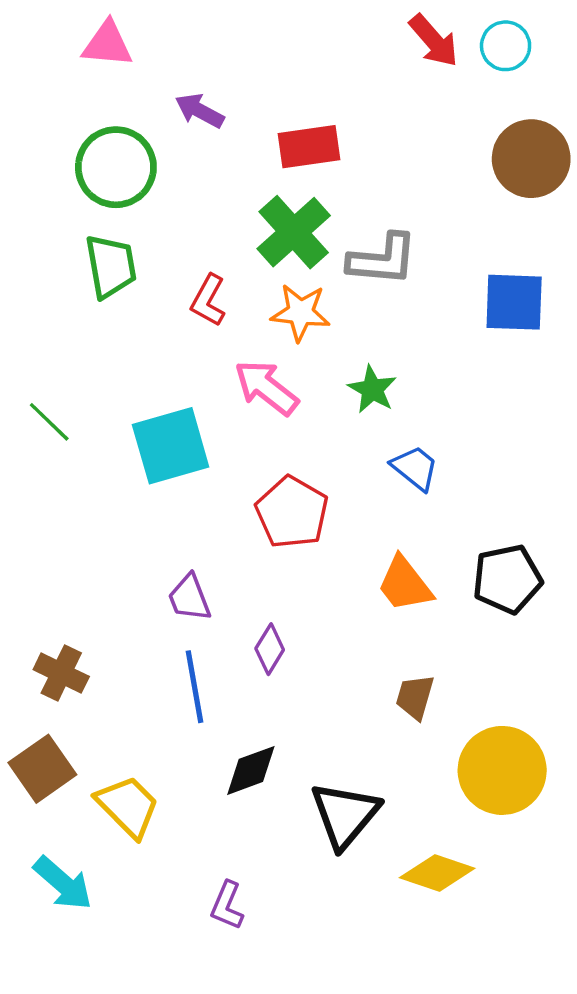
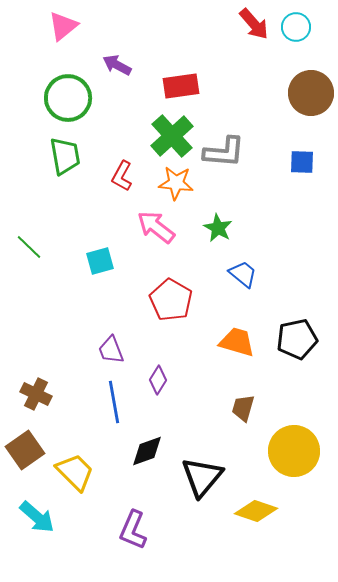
pink triangle: (107, 44) -> (63, 26), turned -44
blue square: (514, 302) -> (302, 162), moved, size x0.7
cyan square: (171, 446) -> (100, 261), size x0.6
orange trapezoid: (405, 584) -> (237, 342), turned 144
purple L-shape: (227, 905) -> (133, 530), size x1.4

